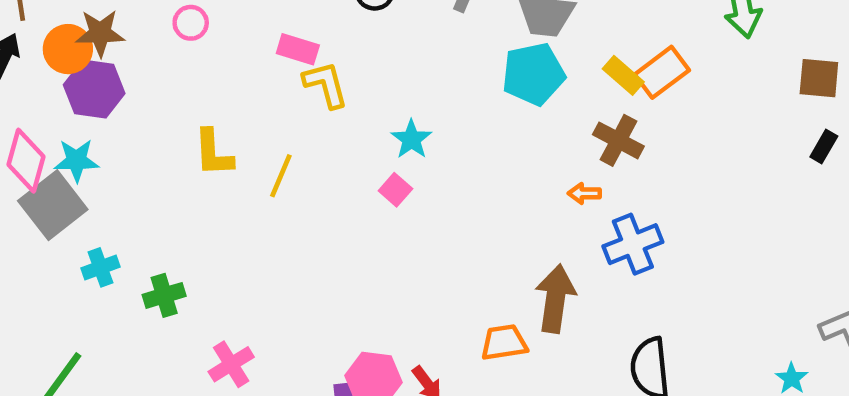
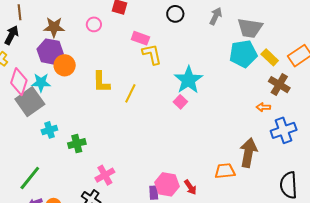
orange circle: (68, 49) -> (65, 65), moved
yellow rectangle: (623, 75) -> (270, 57), moved
cyan star: (411, 139) -> (188, 80), size x1.6

